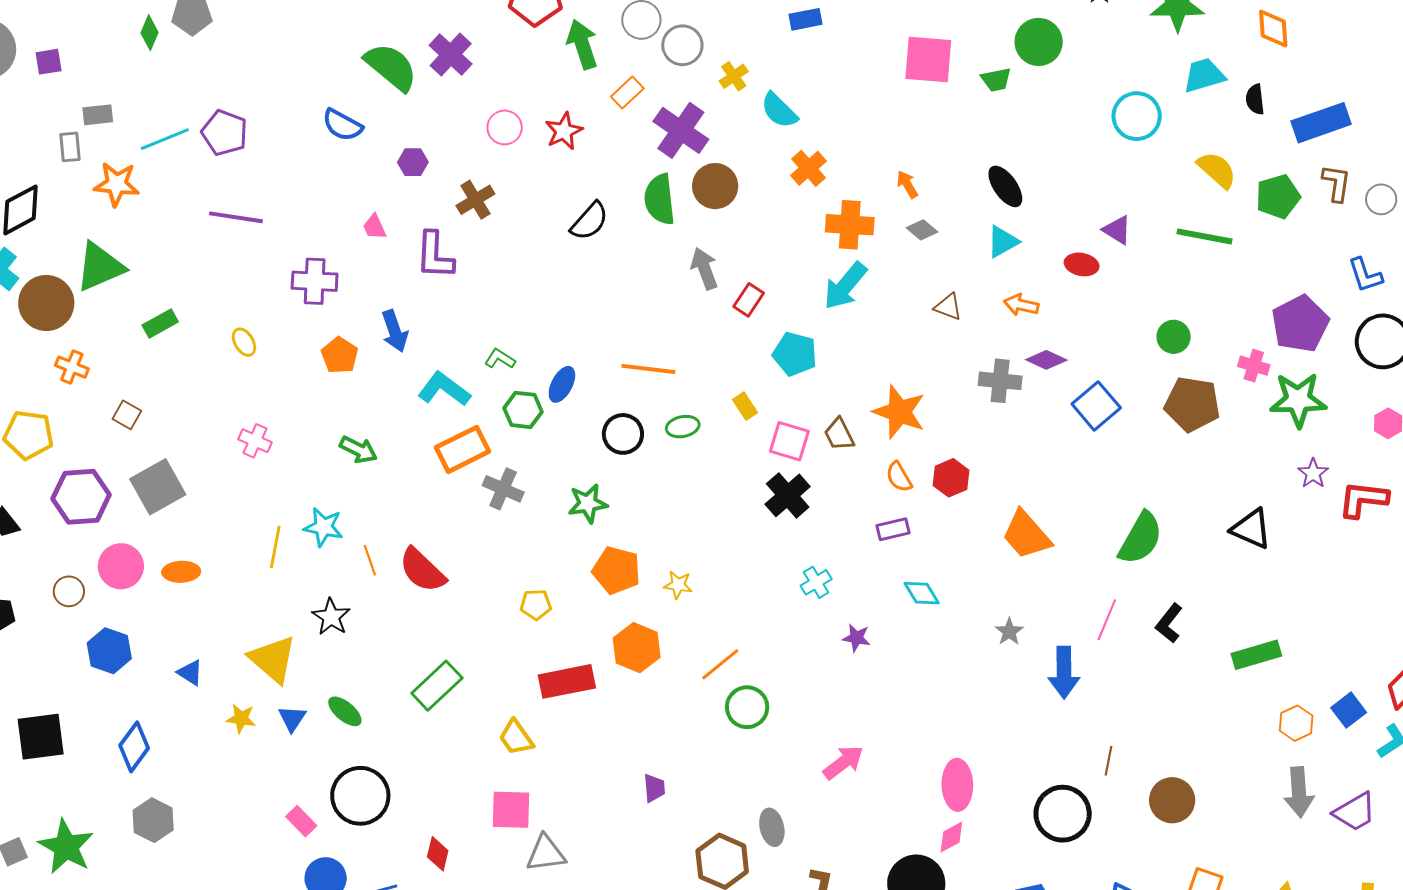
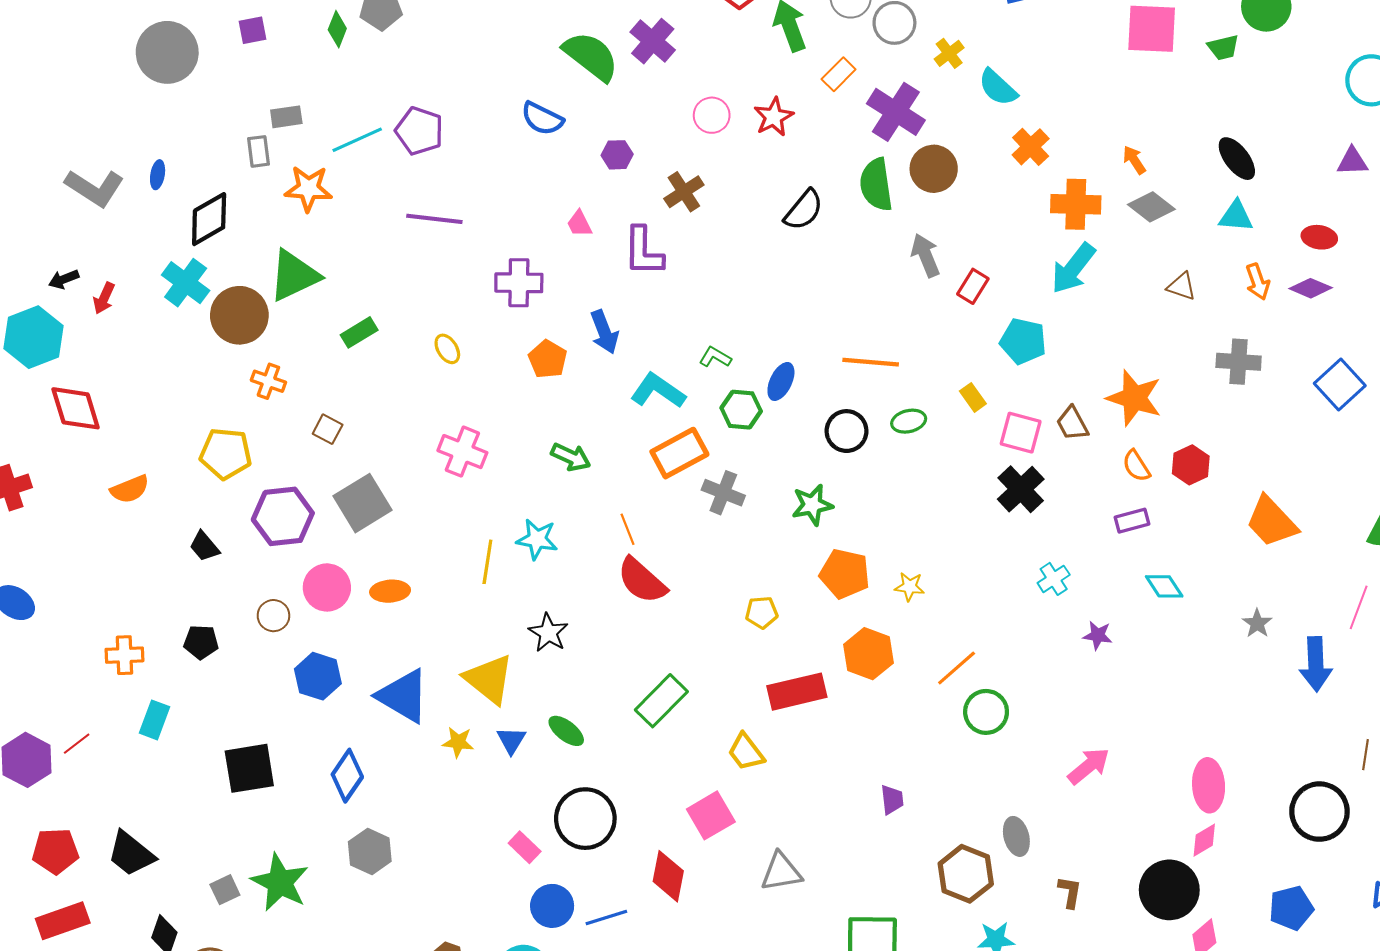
purple square: (49, 62) -> (253, 30), moved
gray diamond: (922, 230) -> (1151, 207), size x1.4
purple triangle: (1117, 230) -> (1352, 161), moved, turned -32
cyan triangle: (1003, 242) -> (1236, 216), turned 36
orange arrow: (1021, 305) -> (1258, 282), turned -120
purple diamond: (1046, 360) -> (1311, 288), moved
pink cross: (255, 441) -> (462, 452), size x1.4
orange line: (370, 560) -> (628, 529), moved
blue triangle: (190, 673) -> (403, 696), size x2.0
pink square: (511, 810) -> (711, 815), moved, turned -30
red diamond: (438, 854) -> (668, 876), size x1.4

